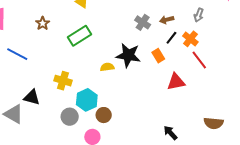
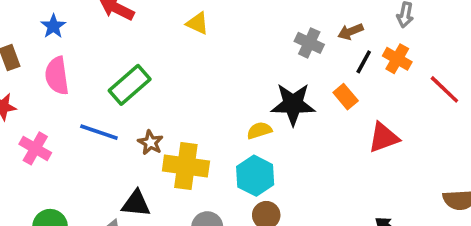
brown star: (43, 23) -> (150, 143), moved
green rectangle: (79, 36) -> (130, 85), moved
red line: (199, 60) -> (444, 89), moved
yellow cross: (63, 81) -> (186, 166), size x1.4
cyan hexagon: (87, 100) -> (255, 176), moved

